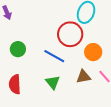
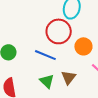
brown triangle: (83, 77) -> (69, 77), moved, turned -35

